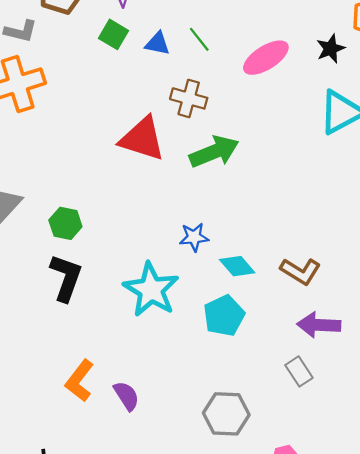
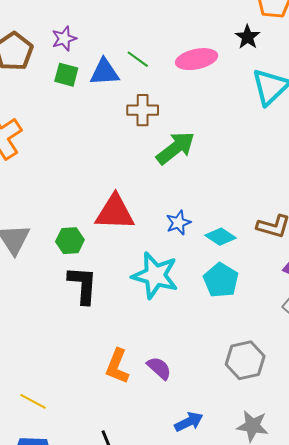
blue triangle: (157, 43) -> (104, 72), size x1.4
pink ellipse: (266, 58) -> (197, 59), turned 36
red triangle: (142, 139) -> (115, 212), moved

